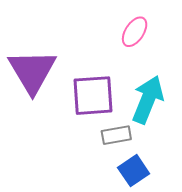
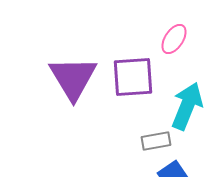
purple square: (93, 96) -> (133, 77), moved

